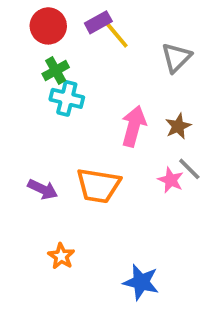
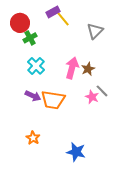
red circle: (48, 26) -> (20, 23), moved
cyan cross: (67, 98) -> (36, 66), moved, turned 30
brown star: (178, 126) -> (88, 69), moved
purple arrow: (43, 189) -> (33, 96), moved

